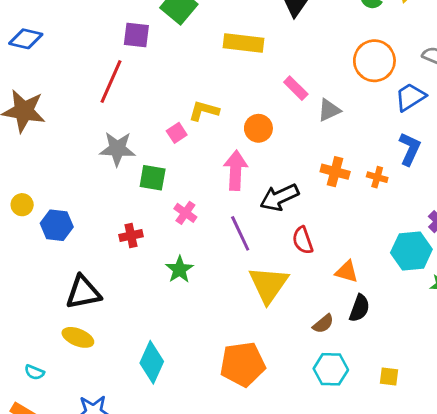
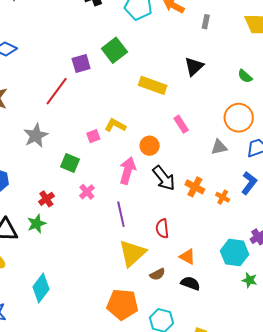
purple square: (136, 35) -> (81, 64), turned -36
gray triangle: (329, 110) -> (219, 147), moved
gray star: (117, 149) -> (36, 136), moved, turned 30
black arrow: (279, 197) -> (164, 178), moved, turned -116
red cross: (131, 236) -> (46, 199), turned -35
green star: (179, 269) -> (37, 224), moved
black semicircle: (359, 308) -> (190, 283), turned -102
brown semicircle: (323, 324) -> (157, 274), moved
orange pentagon: (243, 364) -> (122, 304), moved

